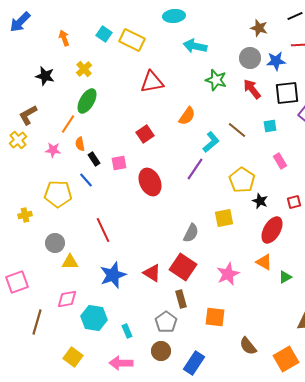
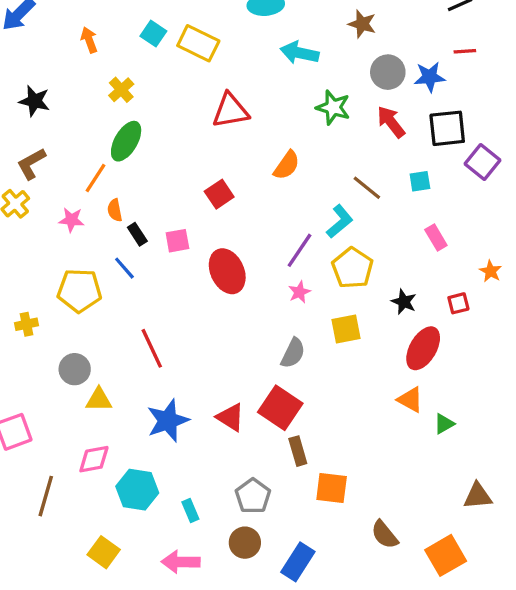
brown star: (259, 28) -> (362, 24), moved
black star: (45, 76) -> (35, 101), moved
cyan L-shape: (211, 142) -> (340, 221), moved
yellow pentagon: (242, 180) -> (352, 268), moved
pink star: (228, 274) -> (299, 292), moved, size x0.6
brown rectangle: (181, 299) -> (298, 451), moved

